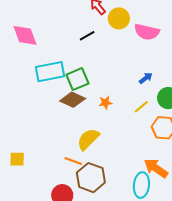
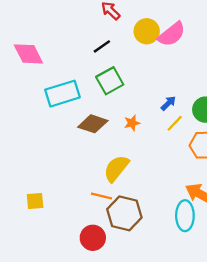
yellow circle: (119, 18) -> (147, 31), moved
pink semicircle: (147, 32) -> (172, 34), turned -45
blue arrow: (146, 78) -> (168, 103), moved
green square: (77, 79) -> (110, 81), moved

